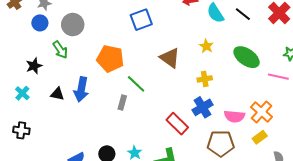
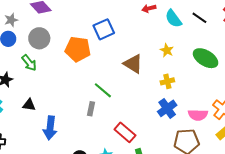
orange pentagon: (110, 59) -> (78, 49), moved
blue arrow: (81, 89) -> (50, 128), moved
red rectangle: (177, 124) -> (125, 132), moved

